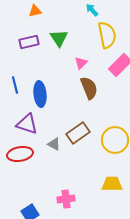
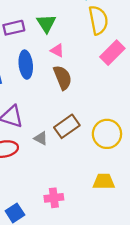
pink triangle: (81, 63) -> (57, 50), moved, turned -48
brown semicircle: (89, 88) -> (63, 78), moved
blue ellipse: (40, 94) -> (26, 65), moved

